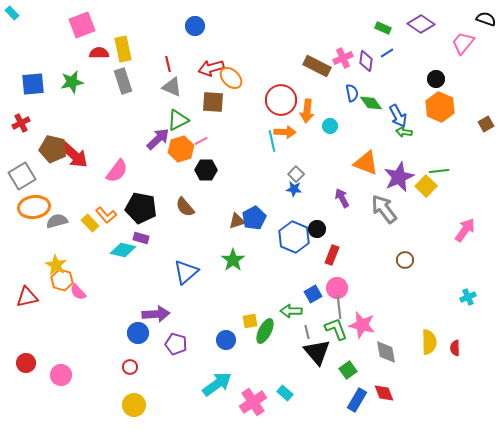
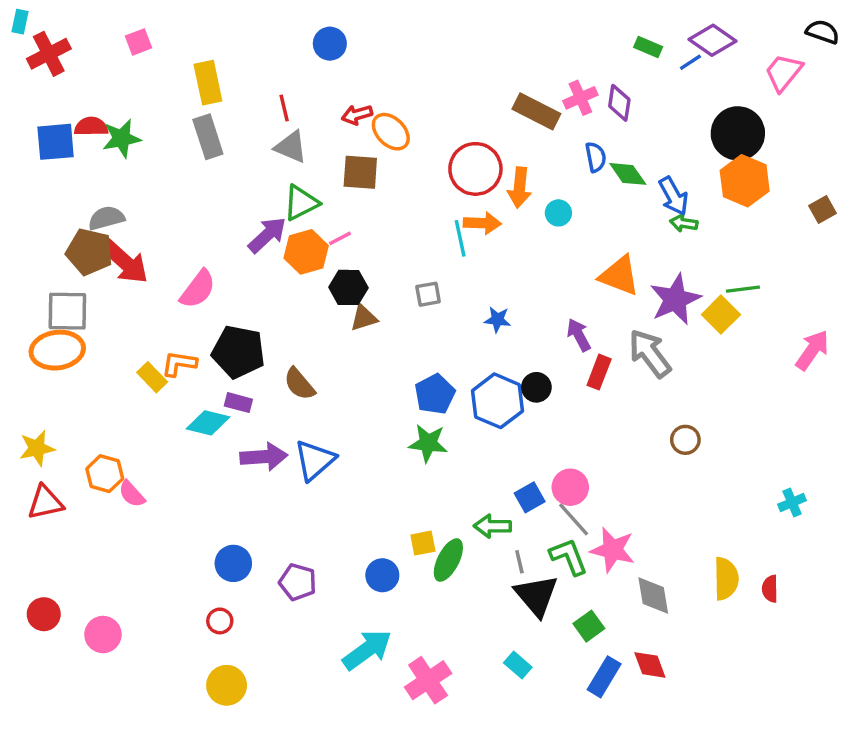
cyan rectangle: (12, 13) -> (20, 22), turned 56
pink square: (82, 25) -> (139, 42), size x0.6
red semicircle: (99, 53) -> (91, 127), moved
blue line: (387, 53) -> (690, 62), moved
red arrow: (211, 68) -> (357, 115), size x0.7
black circle: (436, 79) -> (738, 133), size x1.8
red cross: (21, 123) -> (49, 54), moved, size x1.4
gray square: (296, 174) -> (428, 294), moved, turned 35
gray square: (22, 176) -> (67, 311), moved, turned 32
brown semicircle: (185, 207) -> (299, 384), moved
orange L-shape: (106, 215) -> (179, 364), turned 140
blue pentagon: (254, 218) -> (435, 394), moved
gray semicircle: (57, 221) -> (106, 218), moved
brown triangle: (237, 221) -> (364, 318), moved
pink arrow: (465, 230) -> (812, 350), moved
red rectangle: (332, 255) -> (599, 372), moved
green star: (233, 260) -> (428, 443), moved, turned -30
yellow star: (56, 265) -> (37, 448), moved, turned 30
gray line: (339, 307) -> (574, 519), turned -35
purple arrow: (156, 314) -> (264, 457), moved
cyan rectangle: (285, 393) -> (518, 665), moved

